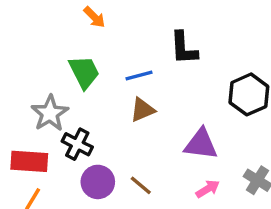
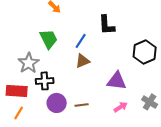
blue line: (139, 76) -> (81, 41), turned -42
black cross: (77, 144) -> (45, 81), turned -30
brown line: (141, 185) -> (82, 105), turned -48

